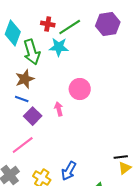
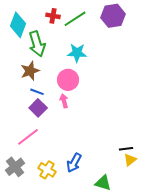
cyan star: (59, 47) -> (77, 53), moved
pink circle: (80, 89) -> (68, 80), moved
blue line: (22, 99) -> (37, 92), moved

